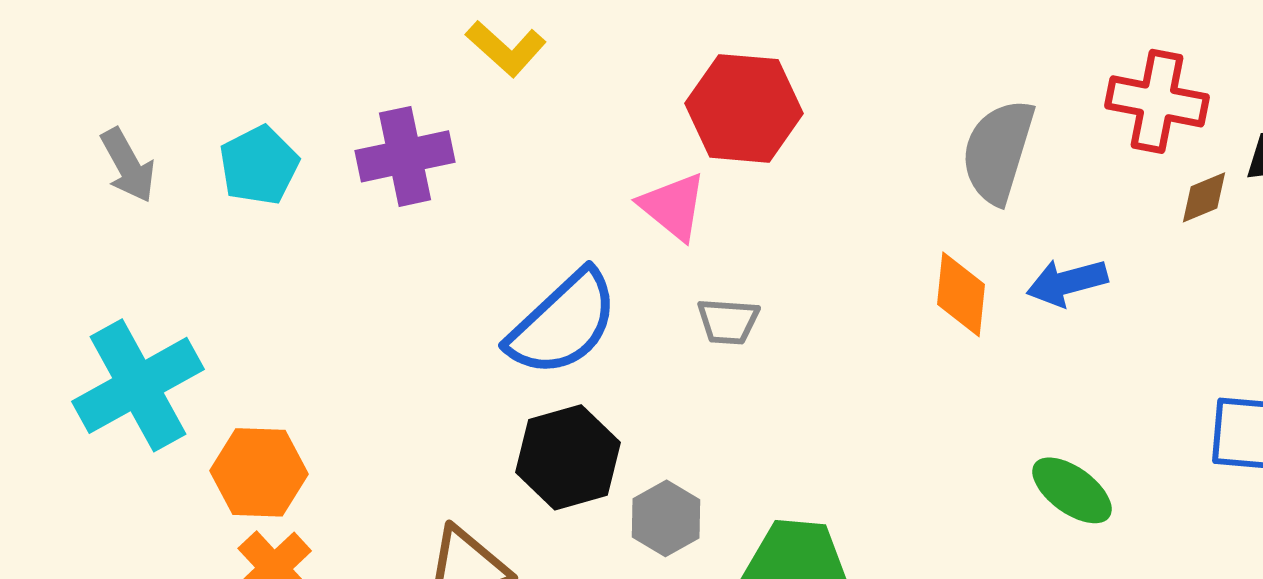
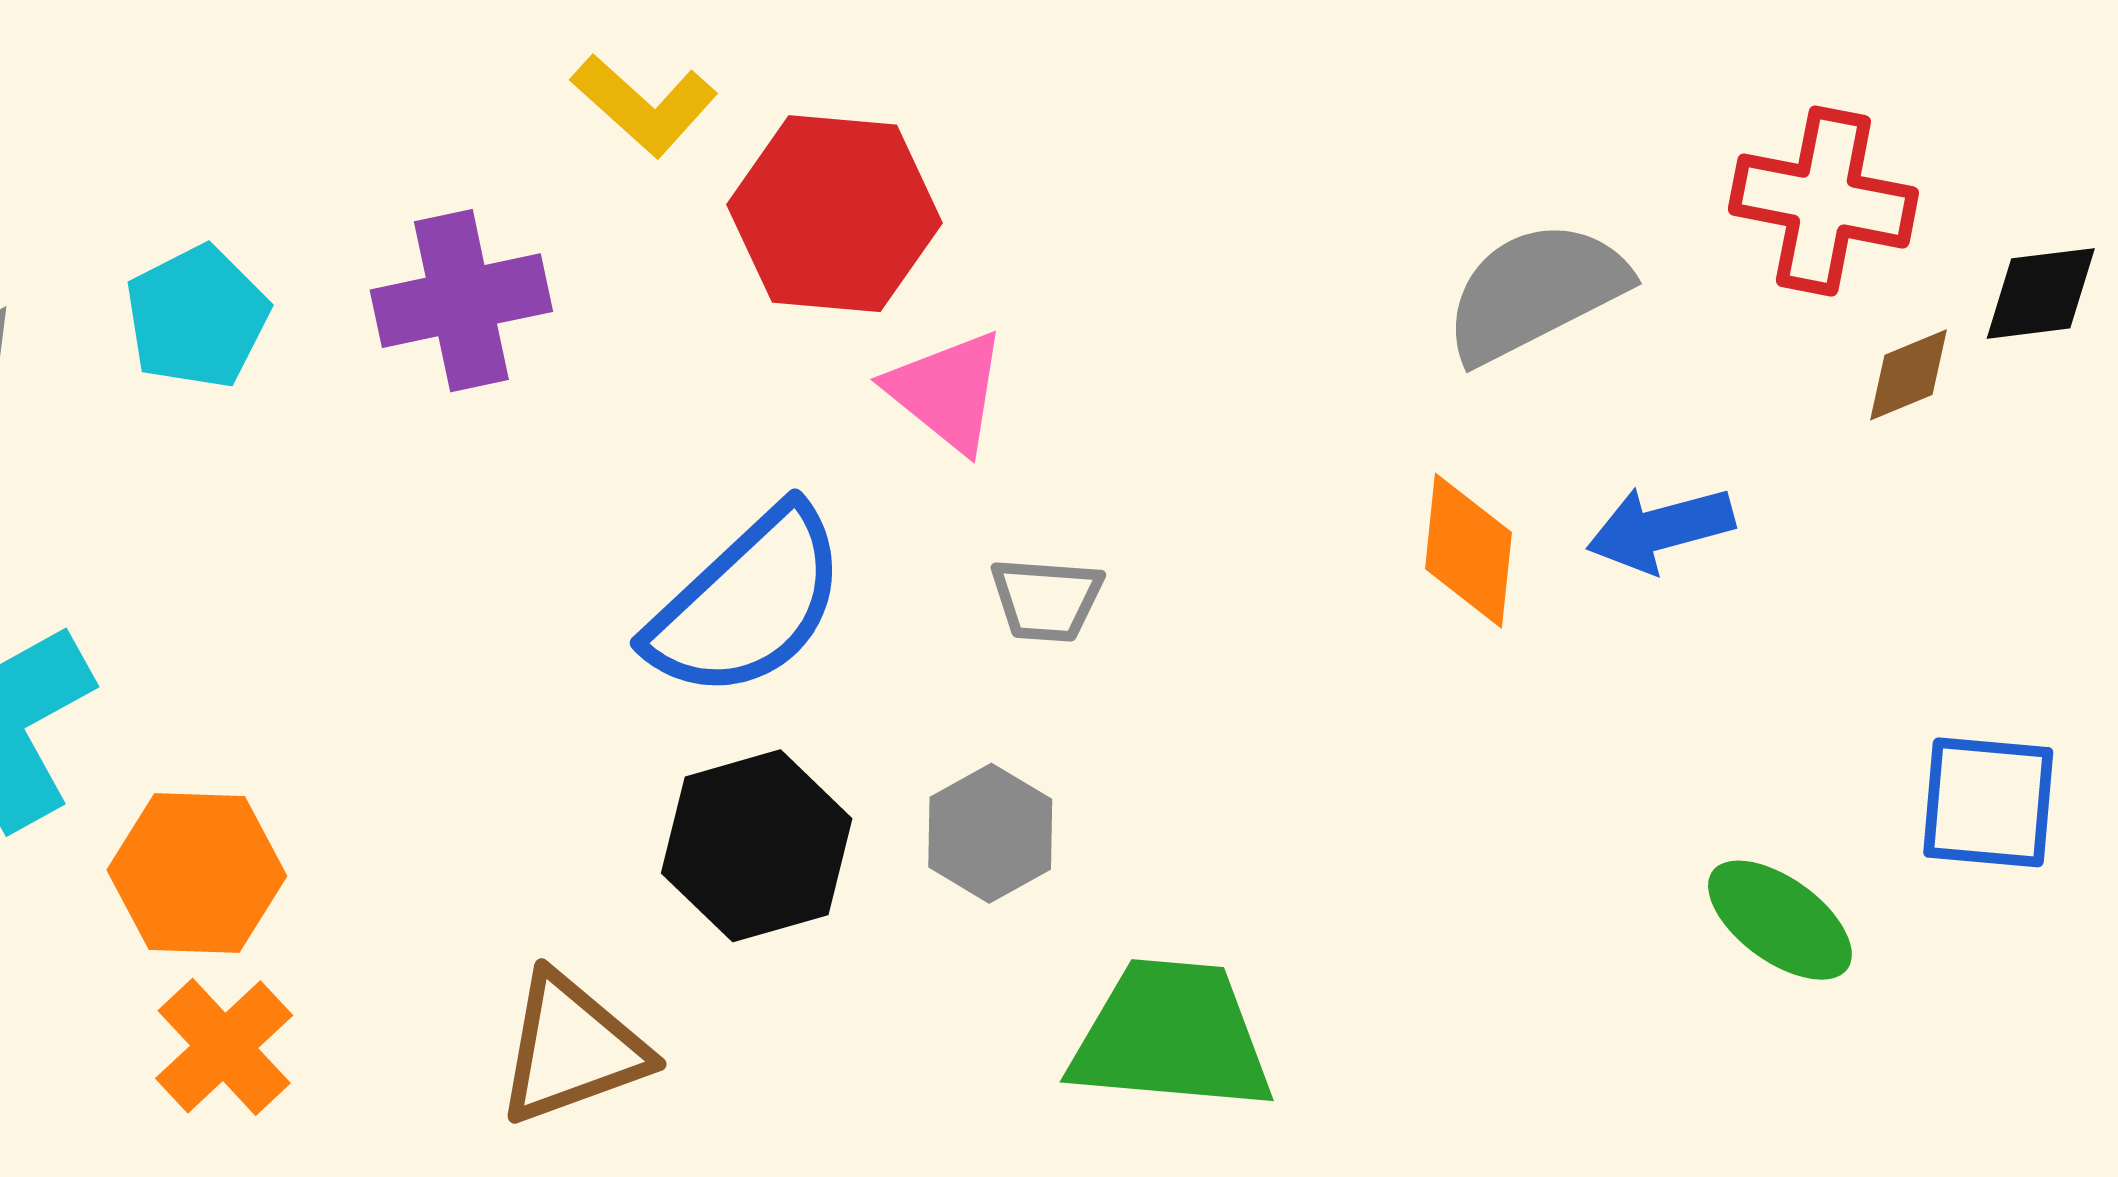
red hexagon: (744, 108) -> (835, 214), moved
gray semicircle: (998, 151) -> (1535, 292), turned 46
green ellipse: (1072, 490) -> (1780, 920), moved
gray hexagon: (666, 518) -> (990, 833), moved

